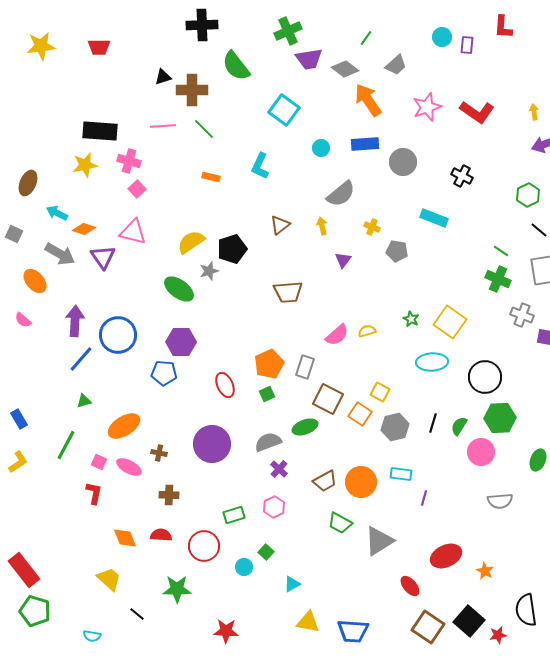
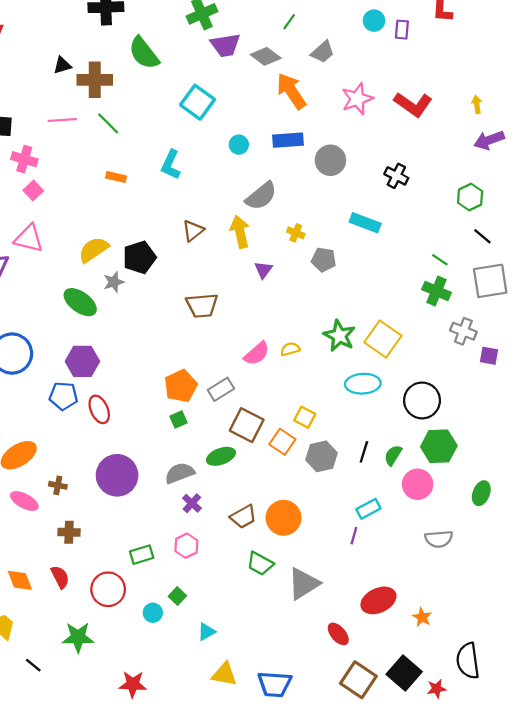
yellow arrow: (322, 226) -> (240, 232), size x1.6
green star: (411, 319) -> (339, 336), size x1.8
gray rectangle: (305, 367) -> (221, 389), turned 40
red ellipse: (225, 385) -> (99, 409), moved
cyan rectangle: (401, 474) -> (368, 509), moved, turned -35
red semicircle: (161, 535) -> (60, 577), turned 60

